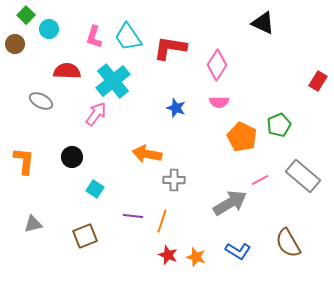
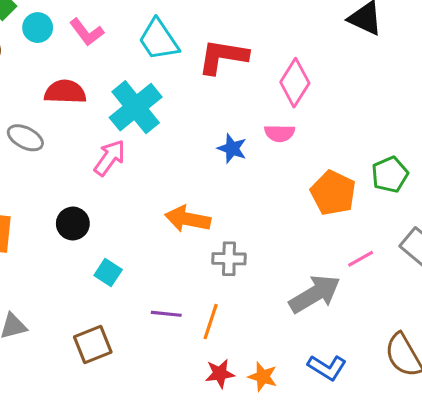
pink L-shape: (94, 37) -> (87, 32), moved, turned -55
pink semicircle: (219, 102) -> (280, 133), moved
red star: (168, 255) -> (220, 374), turned -30

